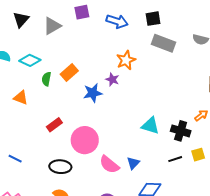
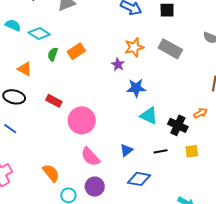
gray rectangle: (164, 43) -> (170, 49), moved
blue star: (93, 93) -> (136, 88), moved
red rectangle: (54, 125) -> (54, 101), turned 56
black line: (175, 159) -> (161, 151), moved
pink semicircle: (109, 165) -> (90, 157), moved
black ellipse: (60, 167) -> (14, 97), moved

